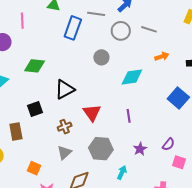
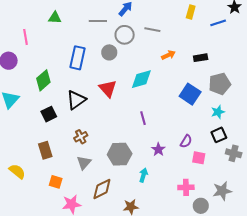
blue rectangle: (73, 28) -> (77, 58), moved
gray circle: (101, 57) -> (109, 52), moved
green diamond: (35, 66) -> (43, 80), turned -40
black square: (35, 109) -> (49, 114), moved
red triangle: (92, 113) -> (108, 89), moved
brown rectangle: (16, 132) -> (45, 150), moved

